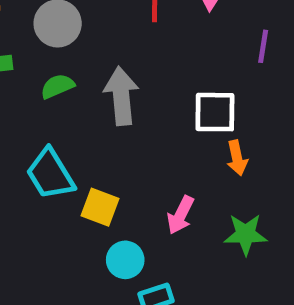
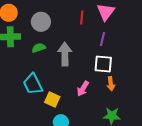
purple line: (263, 46) -> (102, 39), moved
pink arrow: (181, 215) -> (83, 89), moved

